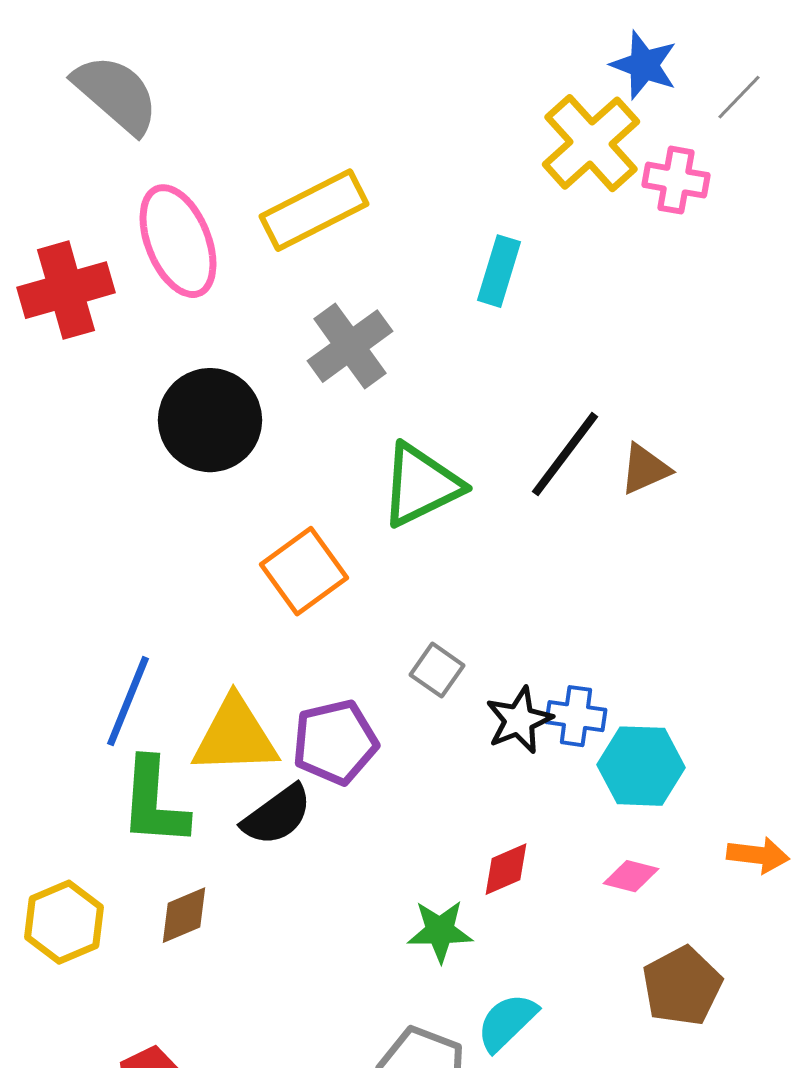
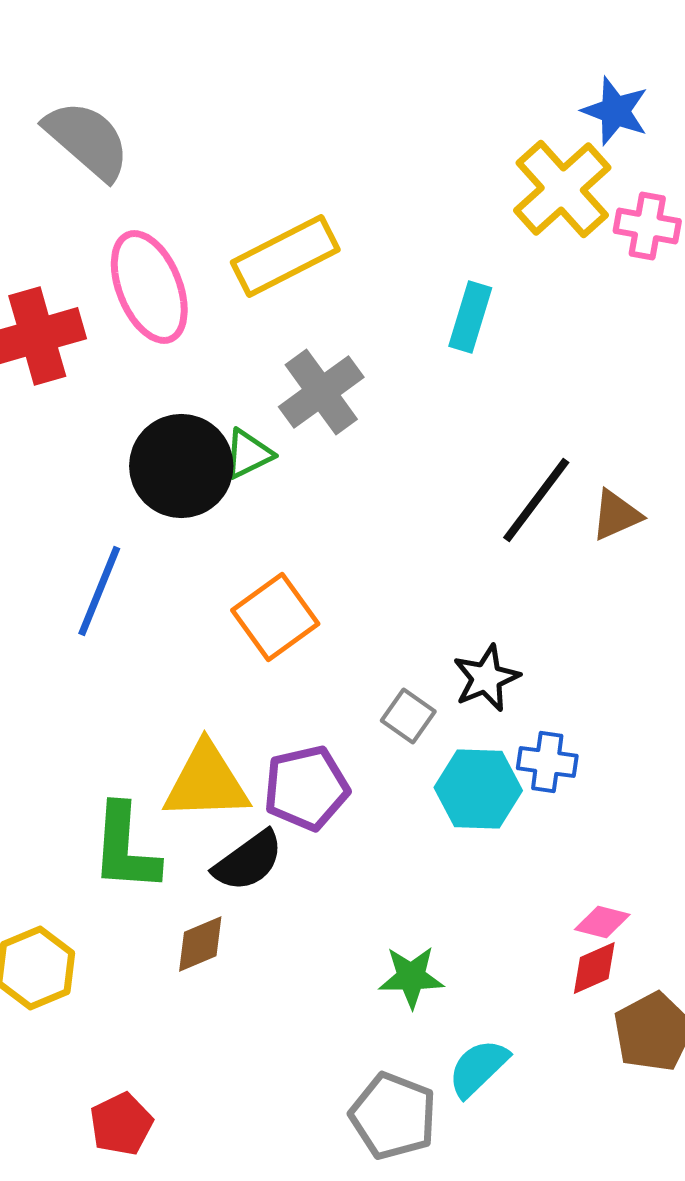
green triangle: (421, 485) -> (248, 454), moved, size x0.6
blue line: (128, 701) -> (99, 591), moved
black star: (519, 720) -> (486, 678), moved
cyan hexagon: (641, 766) -> (478, 789), moved
red diamond: (506, 869) -> (594, 968), moved
brown diamond: (184, 915) -> (200, 944), moved

